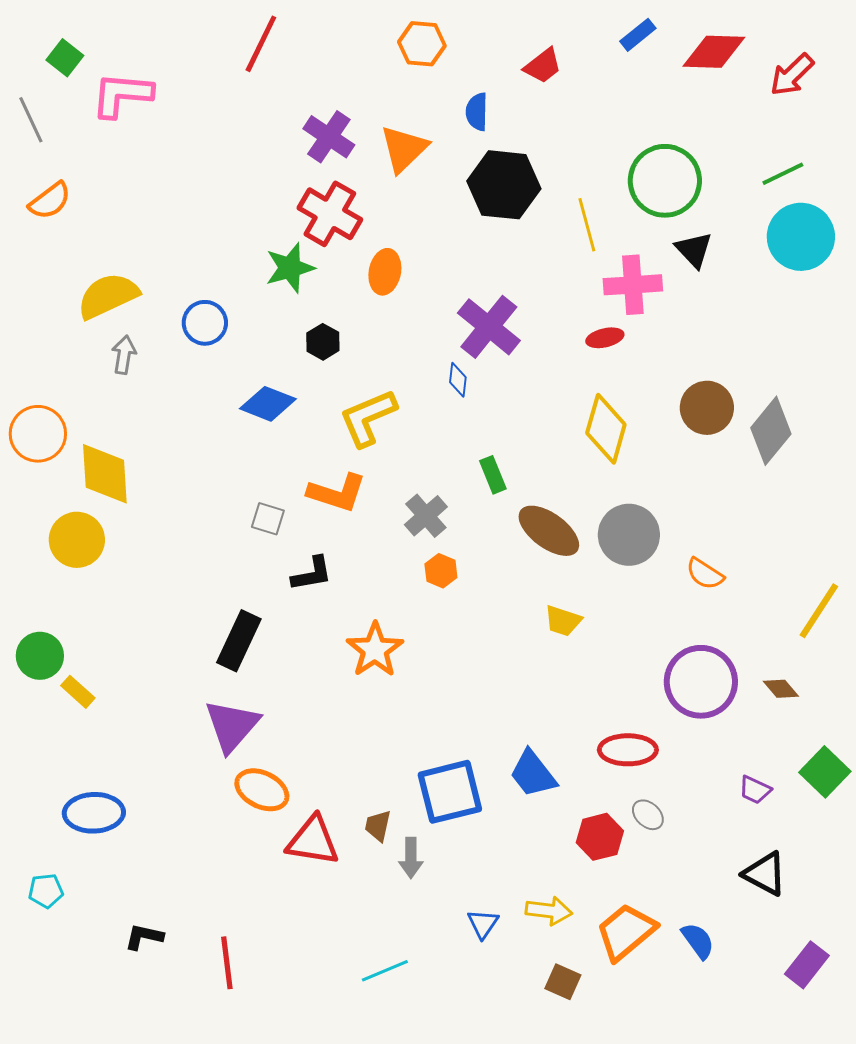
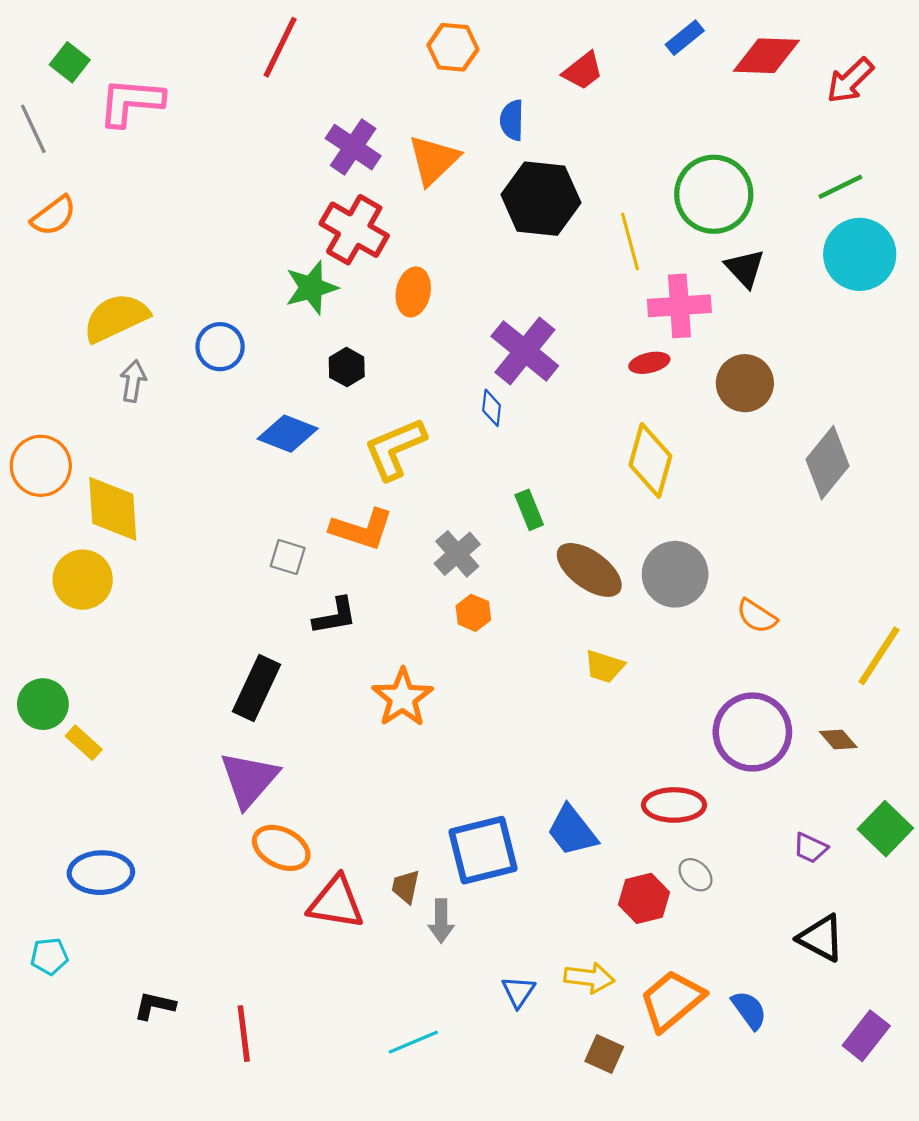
brown circle: (707, 408) -> (745, 383), moved

